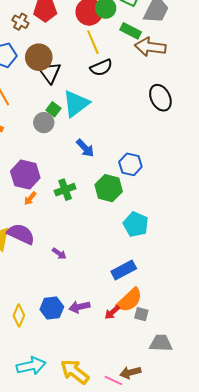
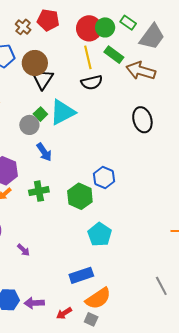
green rectangle: (131, 31) -> (114, 55), moved
blue arrow: (85, 148) -> (44, 152), moved
orange semicircle: (130, 300) -> (98, 298), moved

